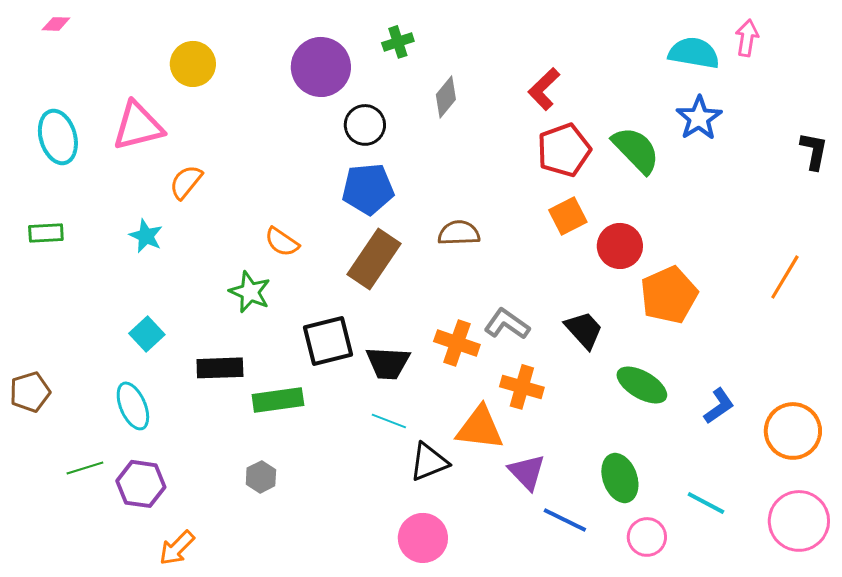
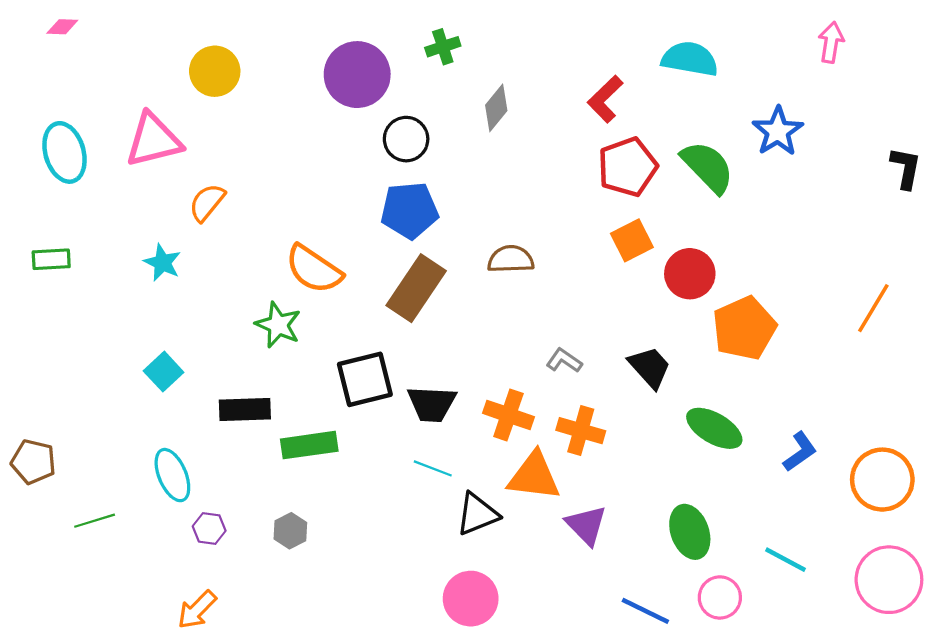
cyan semicircle: (694, 53) -> (690, 59), moved
orange semicircle: (282, 242) -> (314, 269), size x1.5
gray L-shape: (507, 324) -> (564, 360), size x0.7
orange cross: (457, 343) -> (508, 415), moved
brown pentagon: (30, 392) -> (33, 462), moved, turned 30
cyan ellipse: (133, 406) -> (172, 475), moved
purple hexagon: (141, 484) -> (209, 528), moved, size x0.6
blue line: (565, 520) -> (645, 611), moved

